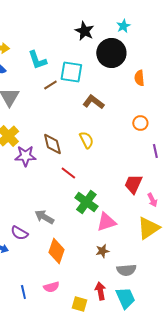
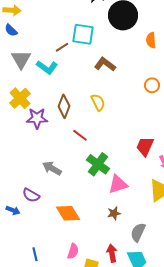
cyan L-shape: (37, 60) -> (47, 67), moved, turned -35
brown diamond: (52, 144) -> (64, 106), turned 35
gray arrow: (44, 217) -> (52, 168), moved
orange diamond: (56, 251) -> (68, 213), turned -50
gray semicircle: (126, 270) -> (138, 232), turned 120
pink semicircle: (51, 287) -> (73, 251), moved, turned -56

